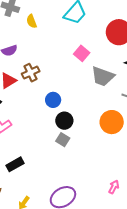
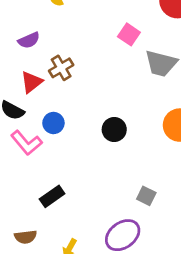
blue circle: (53, 100) -> (53, 123), moved
gray square: (63, 140) -> (146, 196), moved

